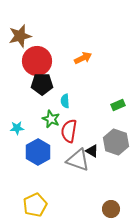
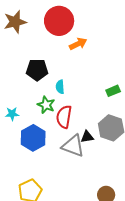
red circle: (37, 61) -> (59, 21), moved
black triangle: (92, 151) -> (87, 137), turned -40

